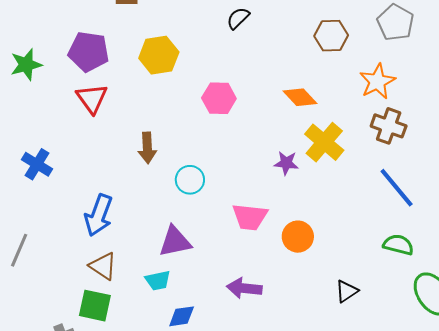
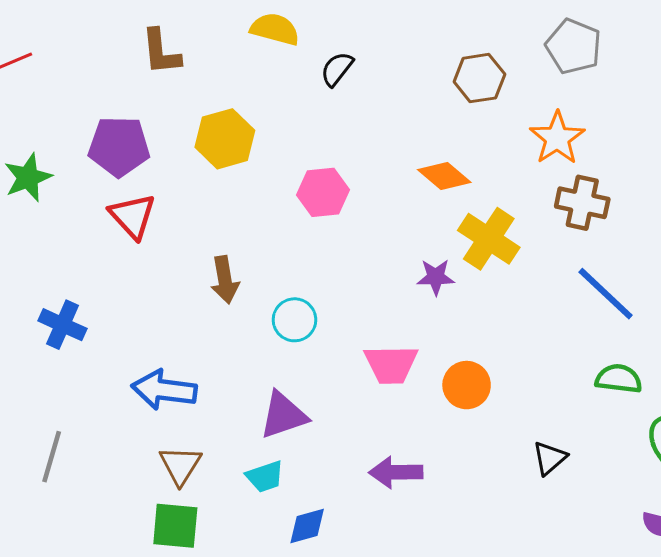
blue arrow: (99, 215) -> (164, 390), turned 84
brown triangle: (103, 266) -> (180, 465), turned 36

